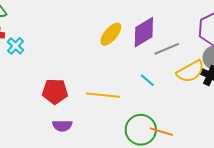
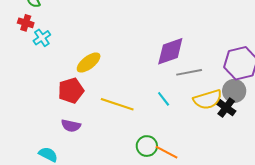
yellow ellipse: (111, 34) -> (89, 63), moved
red pentagon: (55, 91) -> (71, 91), turned -30
green circle: (141, 130) -> (147, 146), size x0.7

